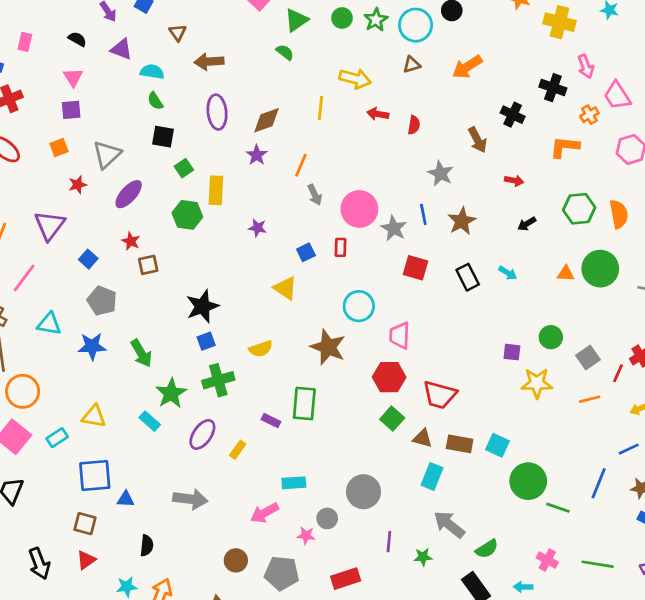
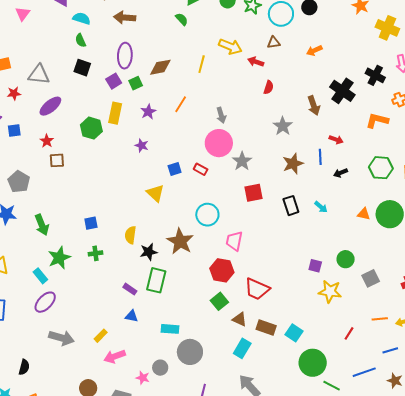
orange arrow: (467, 67) -> (314, 50), size x0.7
purple square: (71, 110) -> (114, 81), moved, turned -35
red arrow: (378, 114) -> (256, 62), moved
black cross: (513, 115) -> (342, 91), size x1.4
gray triangle: (107, 155) -> (39, 75), turned 40
purple star: (257, 155) -> (148, 112), moved
green square: (184, 168) -> (136, 83), moved
gray arrow: (315, 195) -> (221, 115), moved
blue line: (423, 214) -> (320, 157), moved
red rectangle: (340, 247) -> (201, 169), turned -72
blue square: (88, 259) -> (14, 130), moved, turned 32
red square: (415, 268) -> (254, 193), turned -36
black star: (202, 306) -> (149, 252), moved, size x0.7
yellow semicircle: (261, 349) -> (130, 235), turned 108
red line: (618, 373) -> (349, 333), moved
green cross: (218, 380) -> (96, 253), size x0.6
orange line: (590, 399) -> (380, 319), moved
purple ellipse: (202, 434) -> (45, 302), moved
yellow rectangle: (238, 450) -> (101, 336), moved
cyan rectangle: (294, 483) -> (170, 329), moved
blue line: (599, 483) -> (364, 372), turned 40
blue triangle: (126, 499) -> (132, 316), moved

